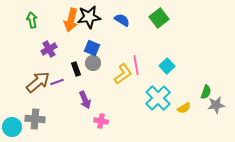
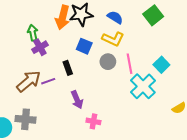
green arrow: (32, 20) -> (33, 33), moved
gray circle: (93, 63) -> (108, 62), moved
yellow L-shape: (123, 74) -> (113, 39), moved, turned 60
cyan cross: (158, 98) -> (143, 86), moved

